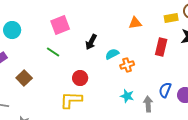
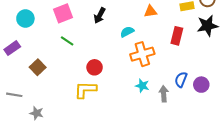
pink square: (60, 25) -> (63, 13), moved
black arrow: (91, 42) -> (100, 15), moved
cyan semicircle: (112, 54) -> (127, 32), moved
orange cross: (127, 65) -> (142, 54), size x1.6

